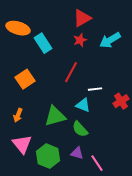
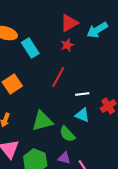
cyan arrow: (110, 40) -> (97, 30), moved
cyan triangle: (83, 105) -> (82, 115), moved

